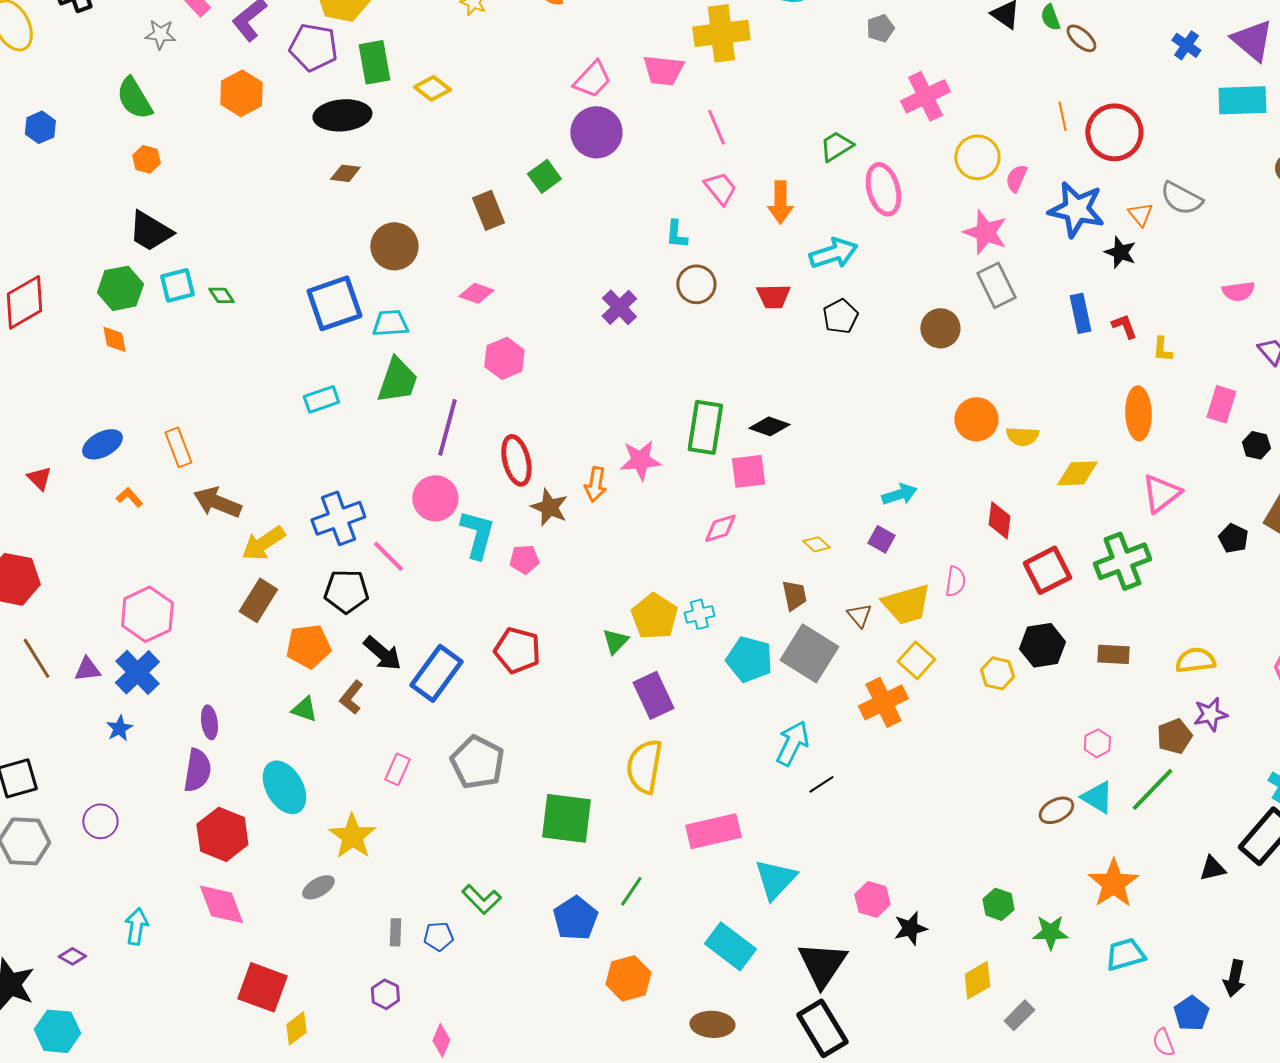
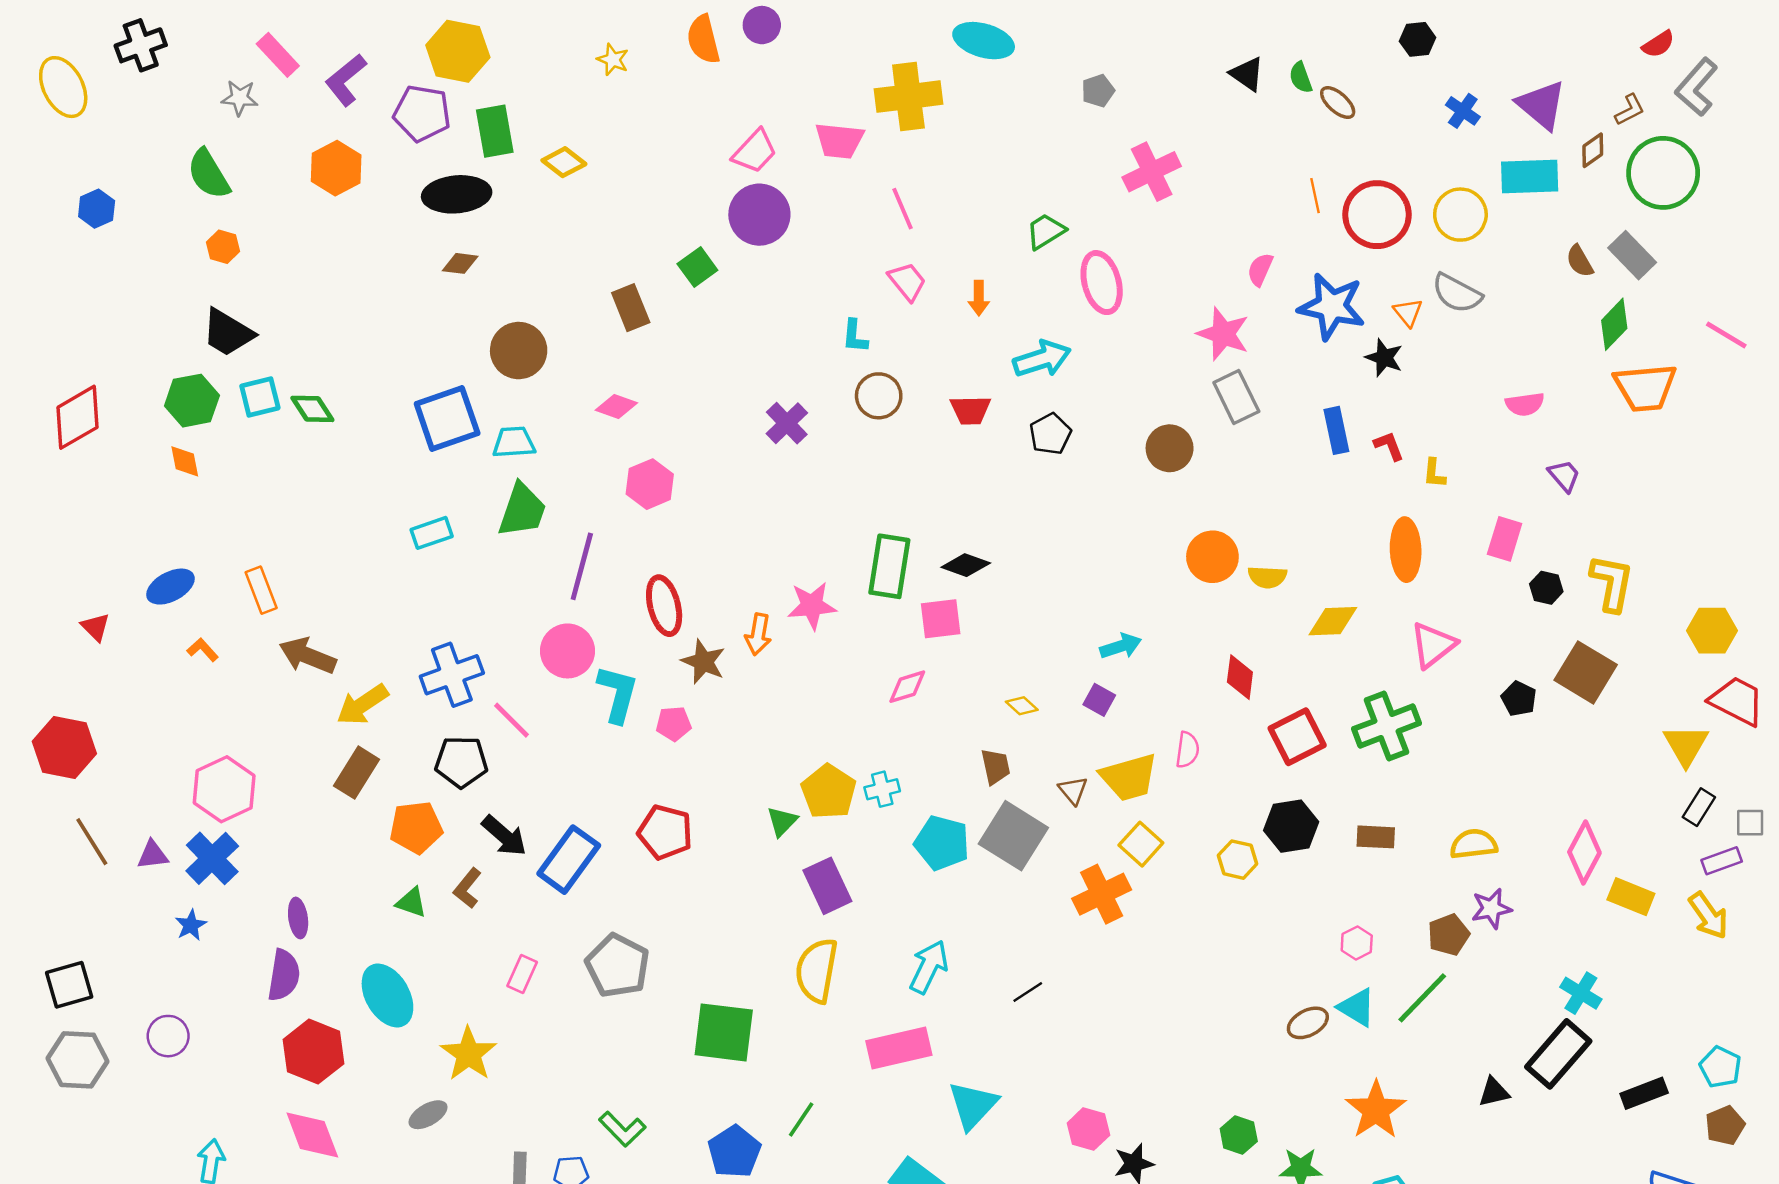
yellow circle: (977, 157) -> (1460, 215), moved
orange arrow: (780, 202) -> (979, 298), size x0.7
green diamond: (221, 295) -> (312, 409), size x1.4
cyan arrow: (792, 743) -> (929, 967), moved

